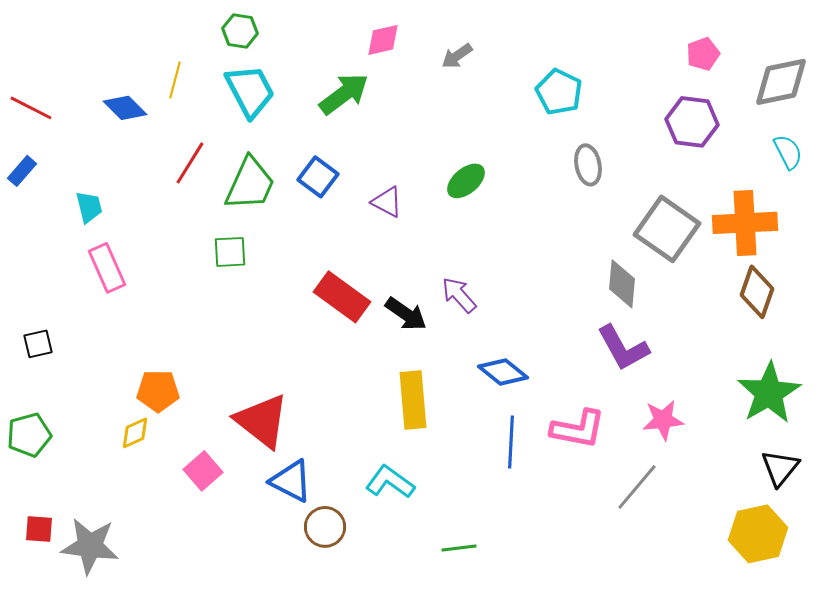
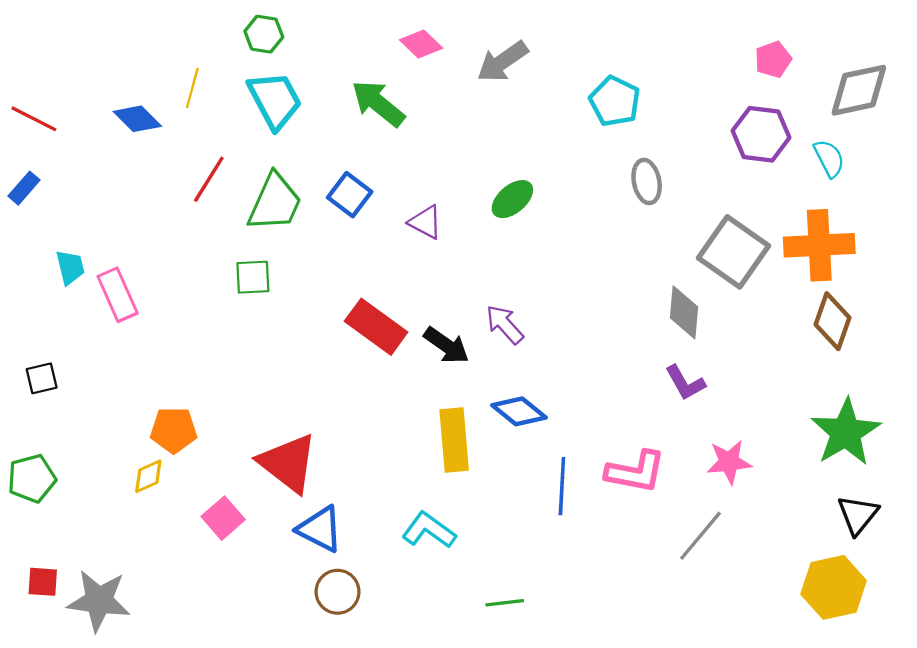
pink diamond: (383, 40) -> (421, 44), turned 57
gray arrow: (457, 56) -> (502, 62), size x1.5
green arrow: (344, 94) -> (378, 103), turned -104
cyan semicircle: (788, 152) -> (829, 158), moved
cyan trapezoid: (89, 207) -> (70, 267), moved
purple L-shape: (623, 348) -> (685, 383), size x0.7
blue diamond: (503, 372) -> (519, 411), moved
brown circle: (325, 527) -> (338, 592), moved

